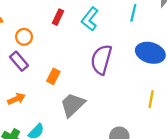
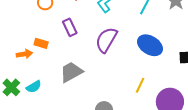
purple rectangle: (19, 61) -> (70, 27), moved
orange rectangle: (53, 76) -> (41, 43), moved, turned 64

